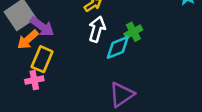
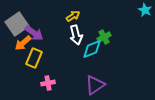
white arrow: (97, 29) -> (76, 35), turned 150
pink cross: (34, 80) -> (48, 83), moved

